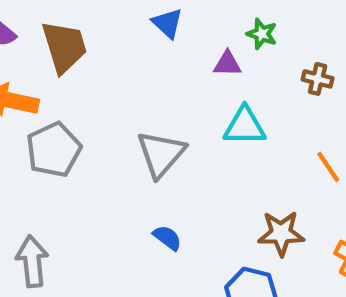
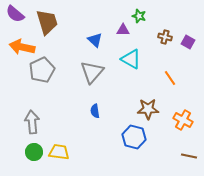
blue triangle: (167, 23) -> (95, 40), moved
cyan triangle: (245, 126) -> (131, 59), turned 30
blue semicircle: (167, 238) -> (95, 111), turned -136

